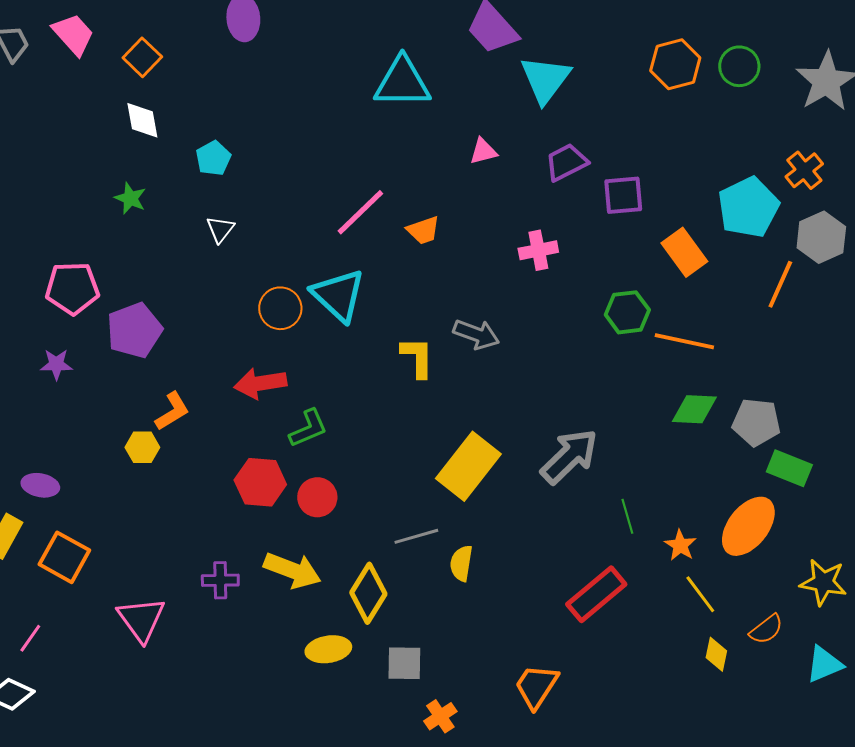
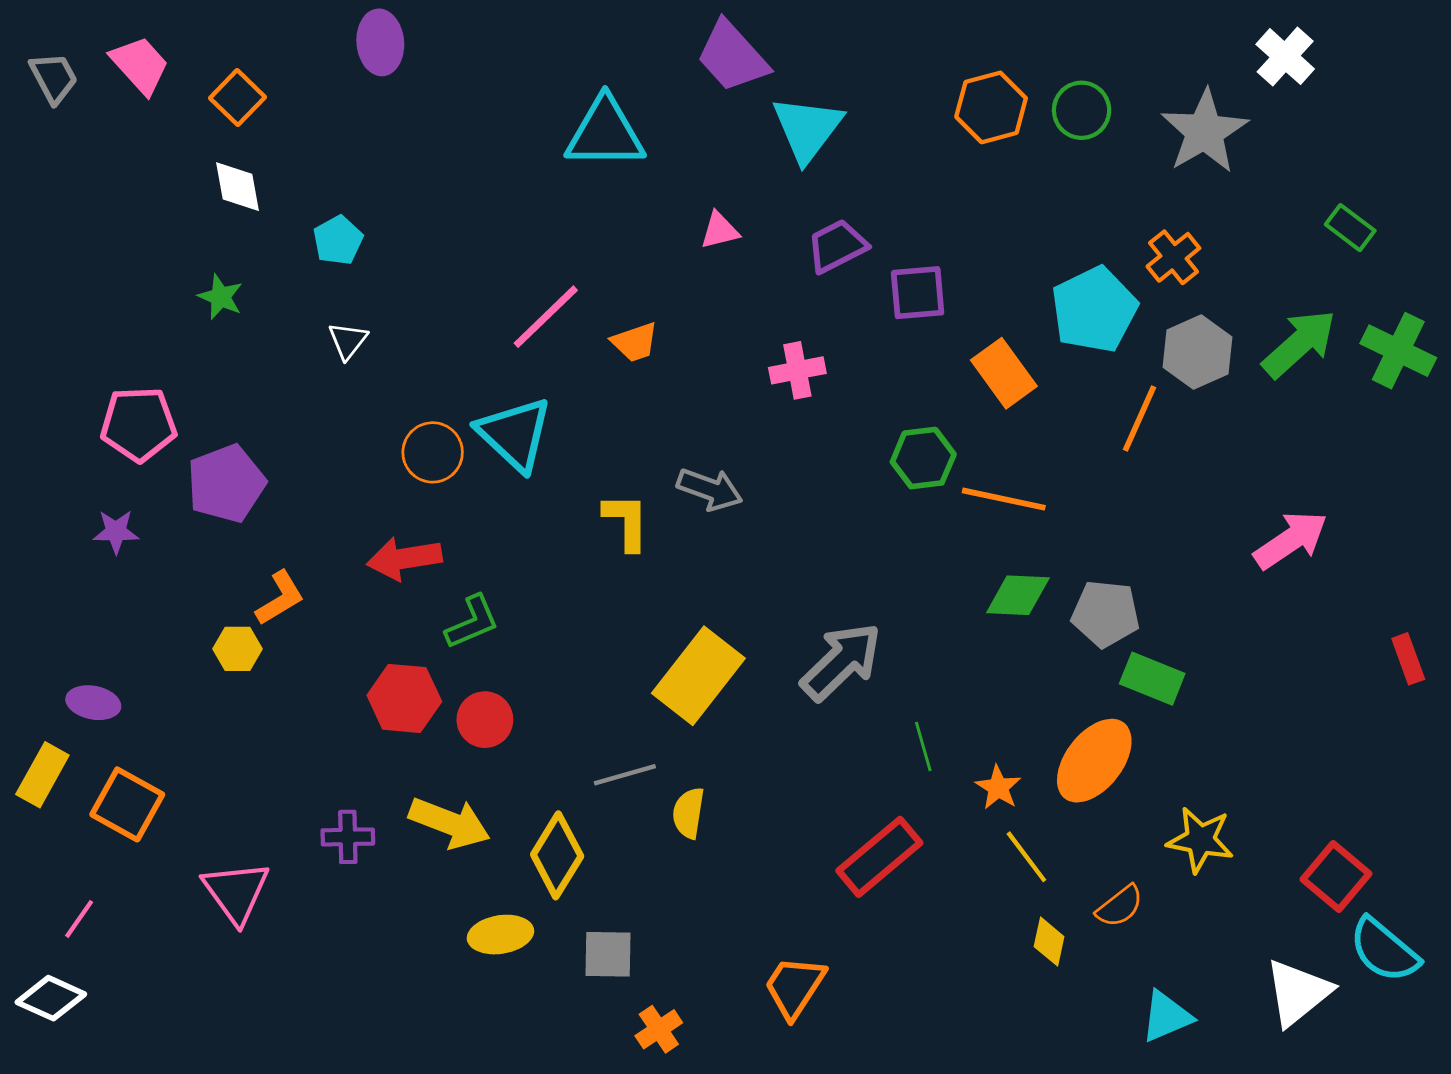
cyan triangle: (824, 664) -> (1166, 1017), moved

